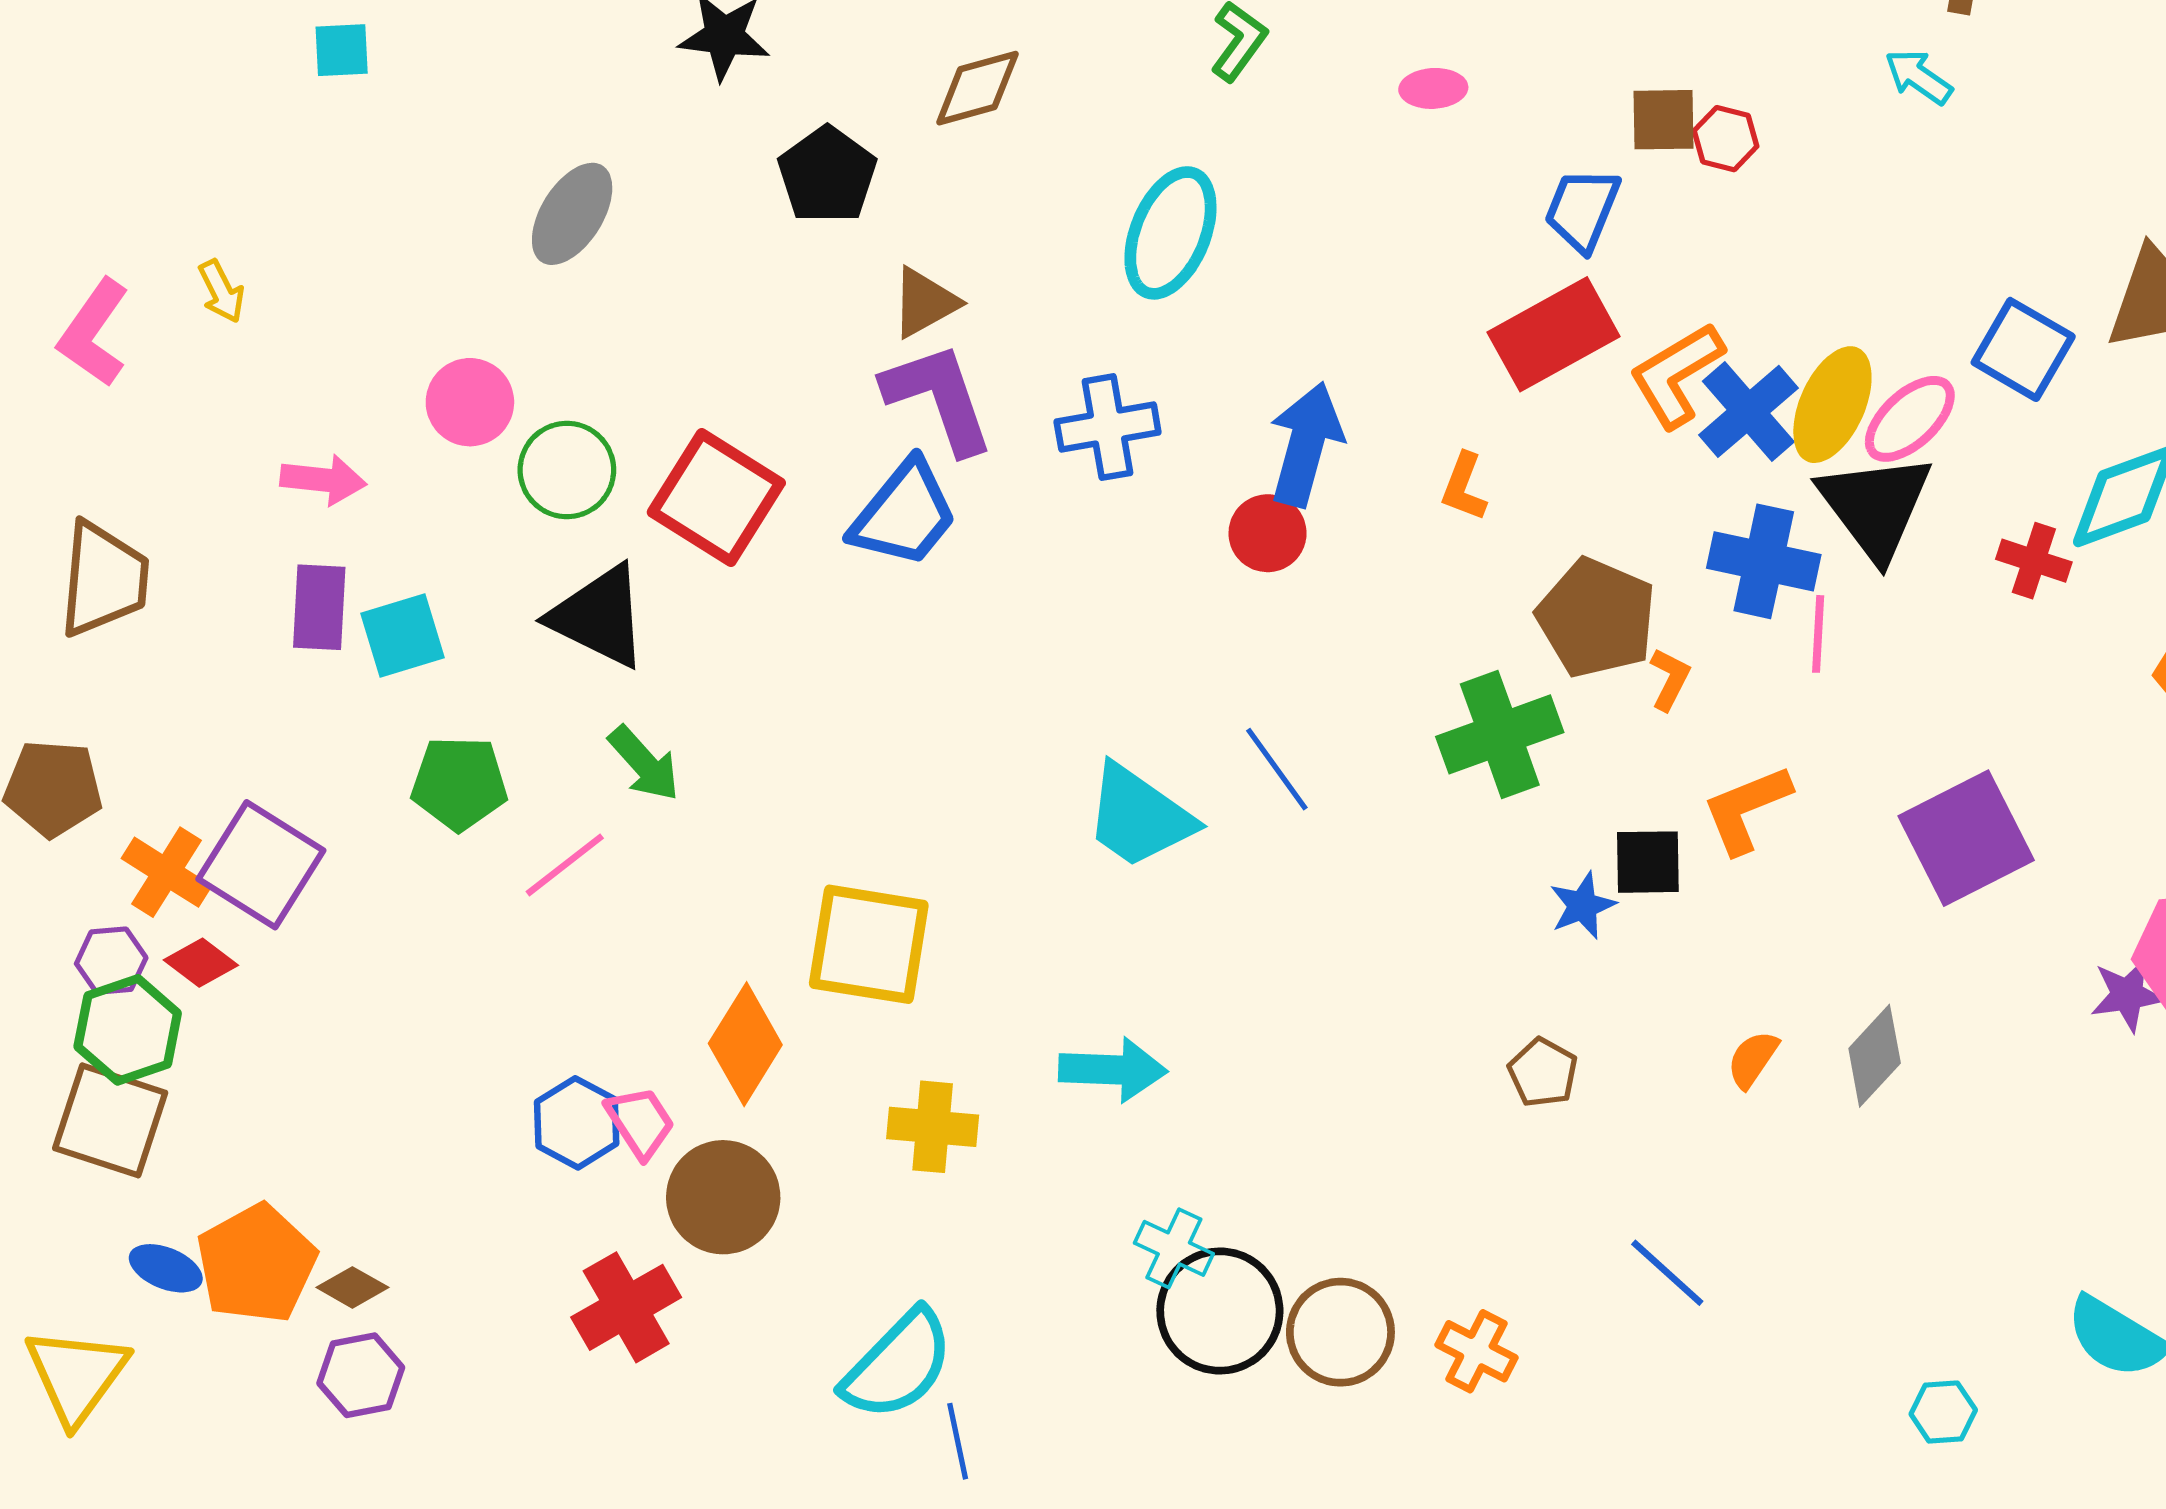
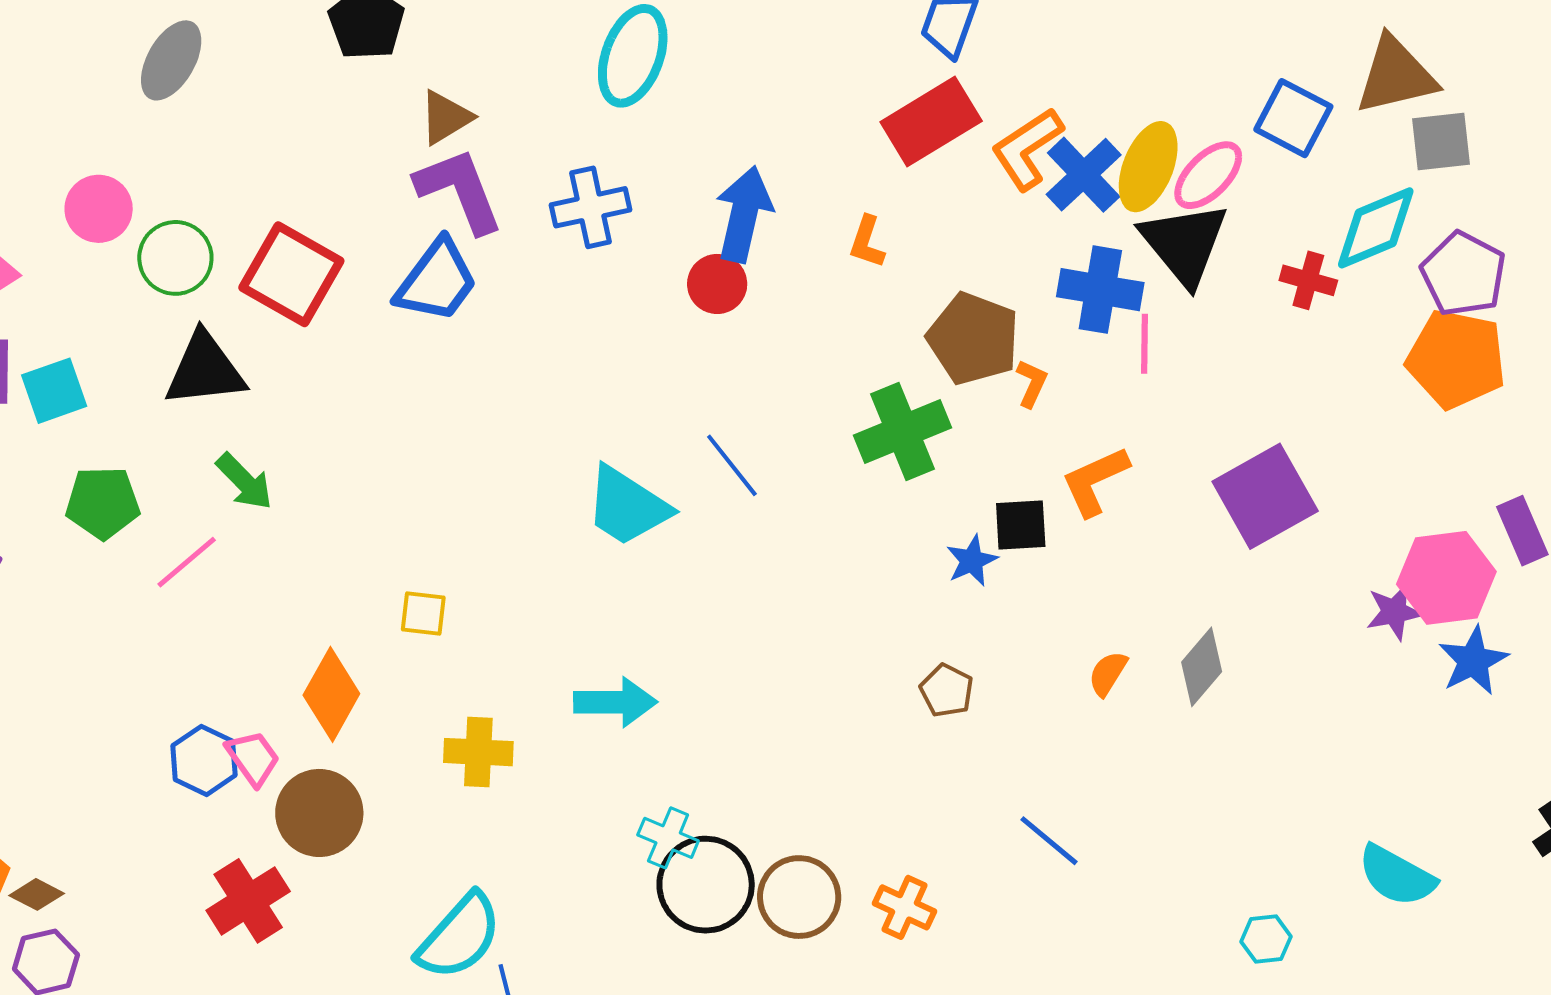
black triangle: (599, 616) -> (205, 370), turned -30
yellow square: (869, 944) -> (423, 614), size x0.5

